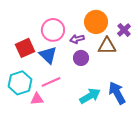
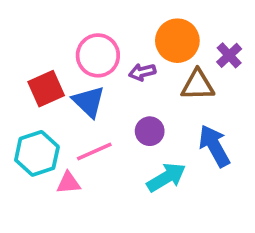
purple circle: (81, 58) -> (150, 131), moved
blue arrow: (117, 93) -> (214, 146), moved

